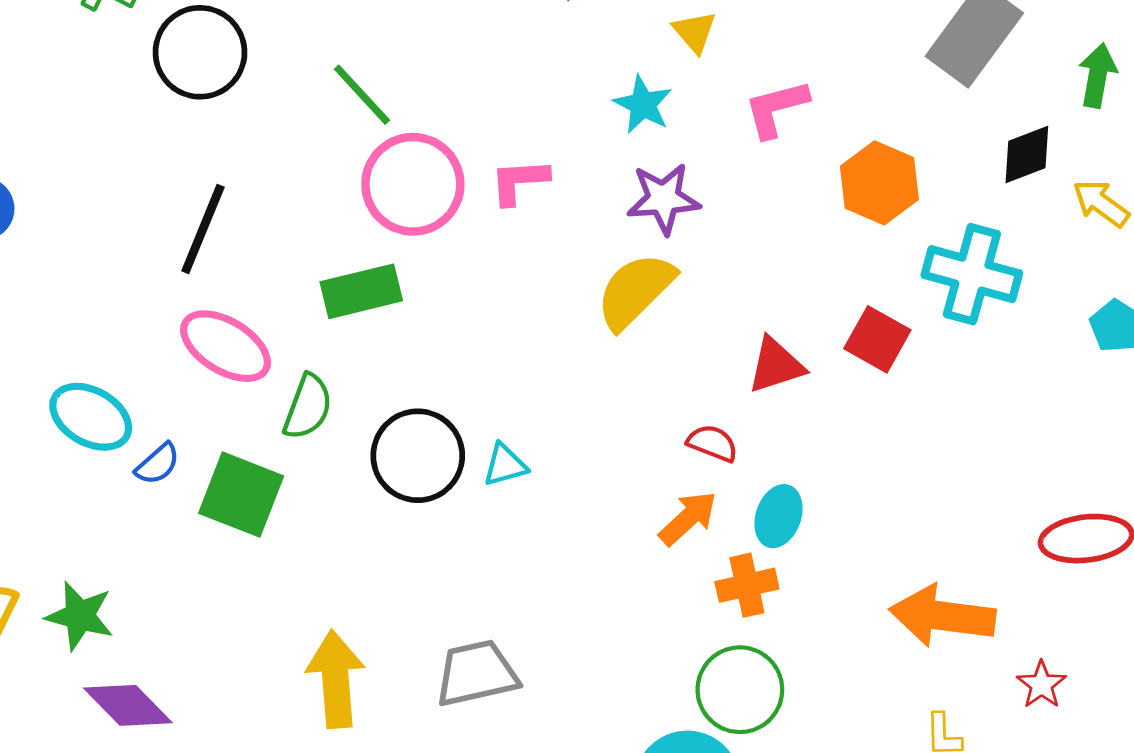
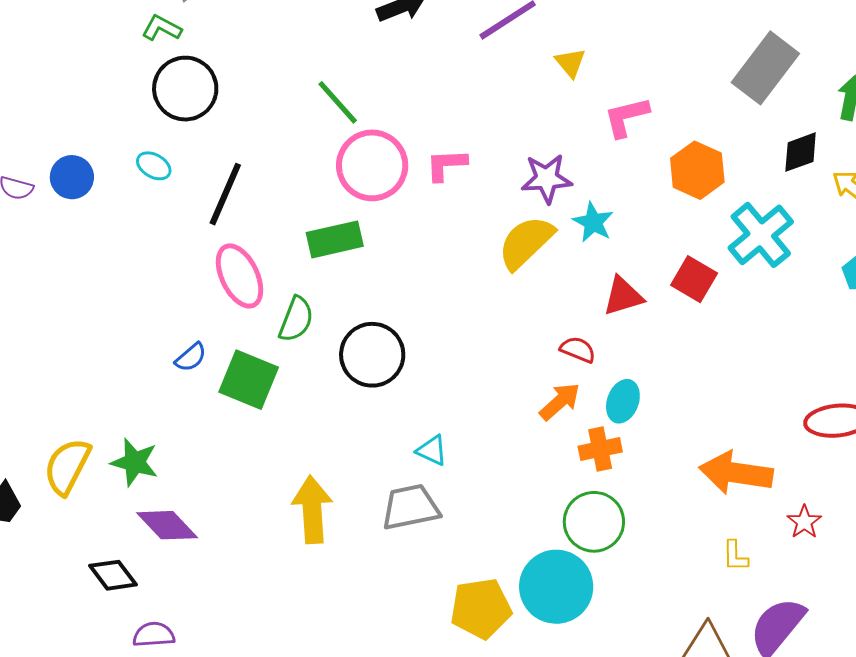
black circle: (200, 52) -> (185, 89), moved
cyan star: (643, 105) -> (593, 222), moved
cyan cross: (972, 274) -> (761, 235), turned 34
pink ellipse: (226, 346) -> (240, 276), turned 32
cyan ellipse: (91, 417) -> (154, 166), moved, size x0.6
cyan triangle: (505, 465) -> (432, 450), moved, turned 40

